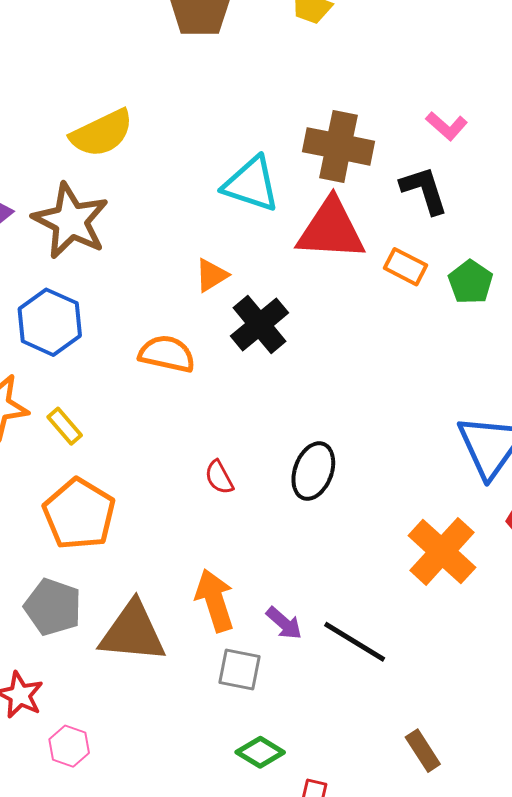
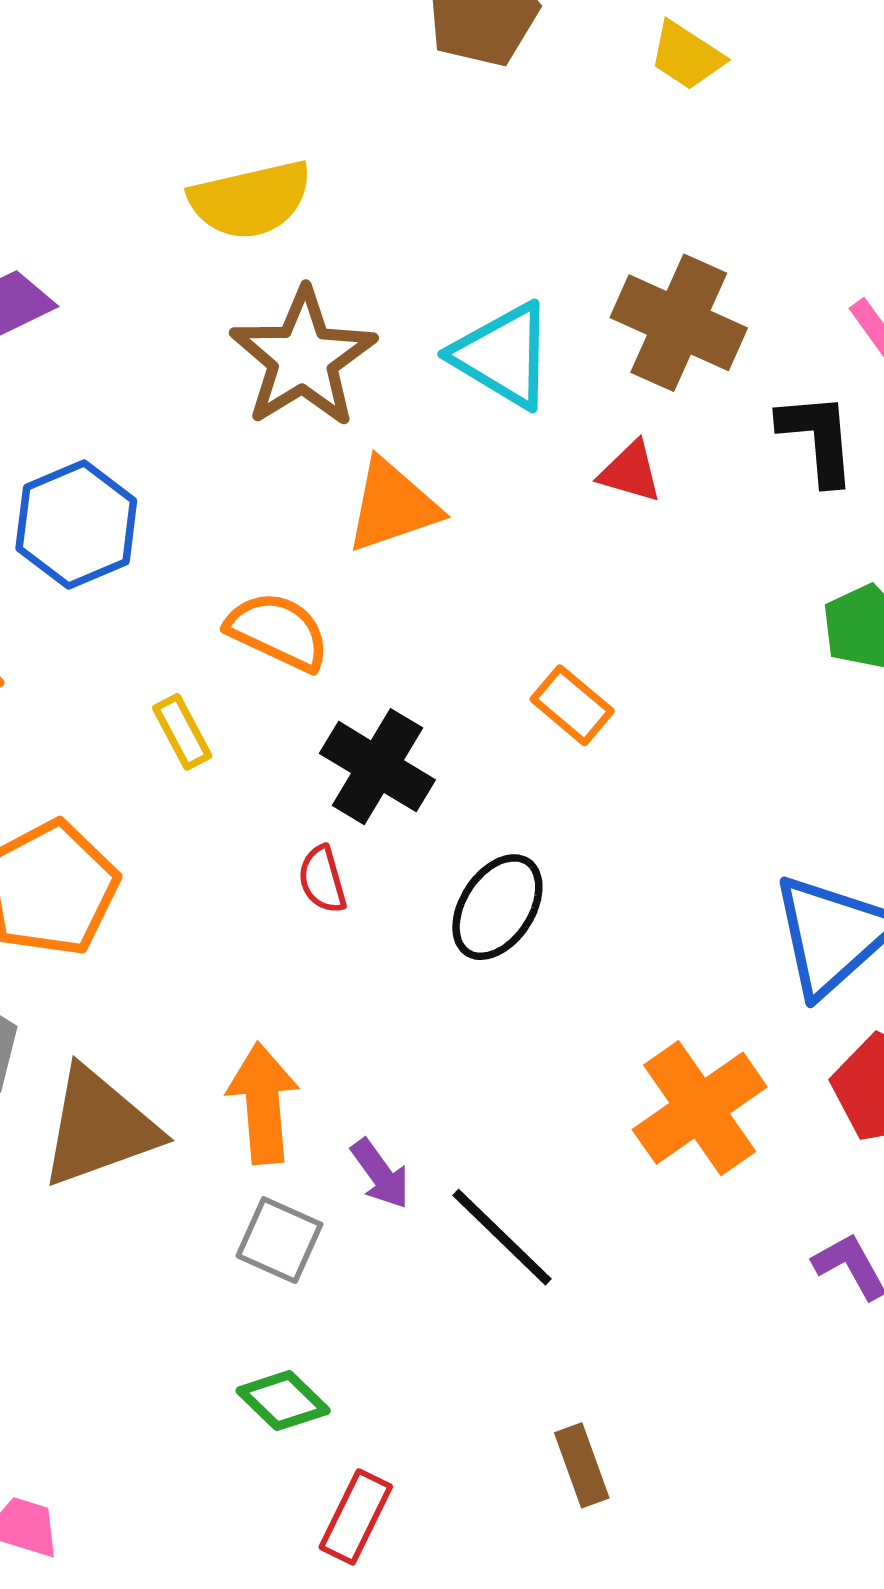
brown star: (71, 221) -> (303, 358), moved
red triangle: (331, 230) -> (630, 472), size x0.5
orange rectangle: (405, 267) -> (572, 705), moved
orange triangle: (212, 275) -> (392, 506), size x1.5
black cross: (260, 324) -> (377, 767), moved, turned -32
yellow rectangle: (65, 426) -> (182, 732), moved
brown triangle: (133, 632) -> (99, 1127), turned -38

